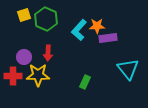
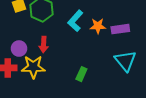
orange star: (97, 26) -> (98, 26), moved
purple rectangle: (108, 38) -> (120, 29), moved

